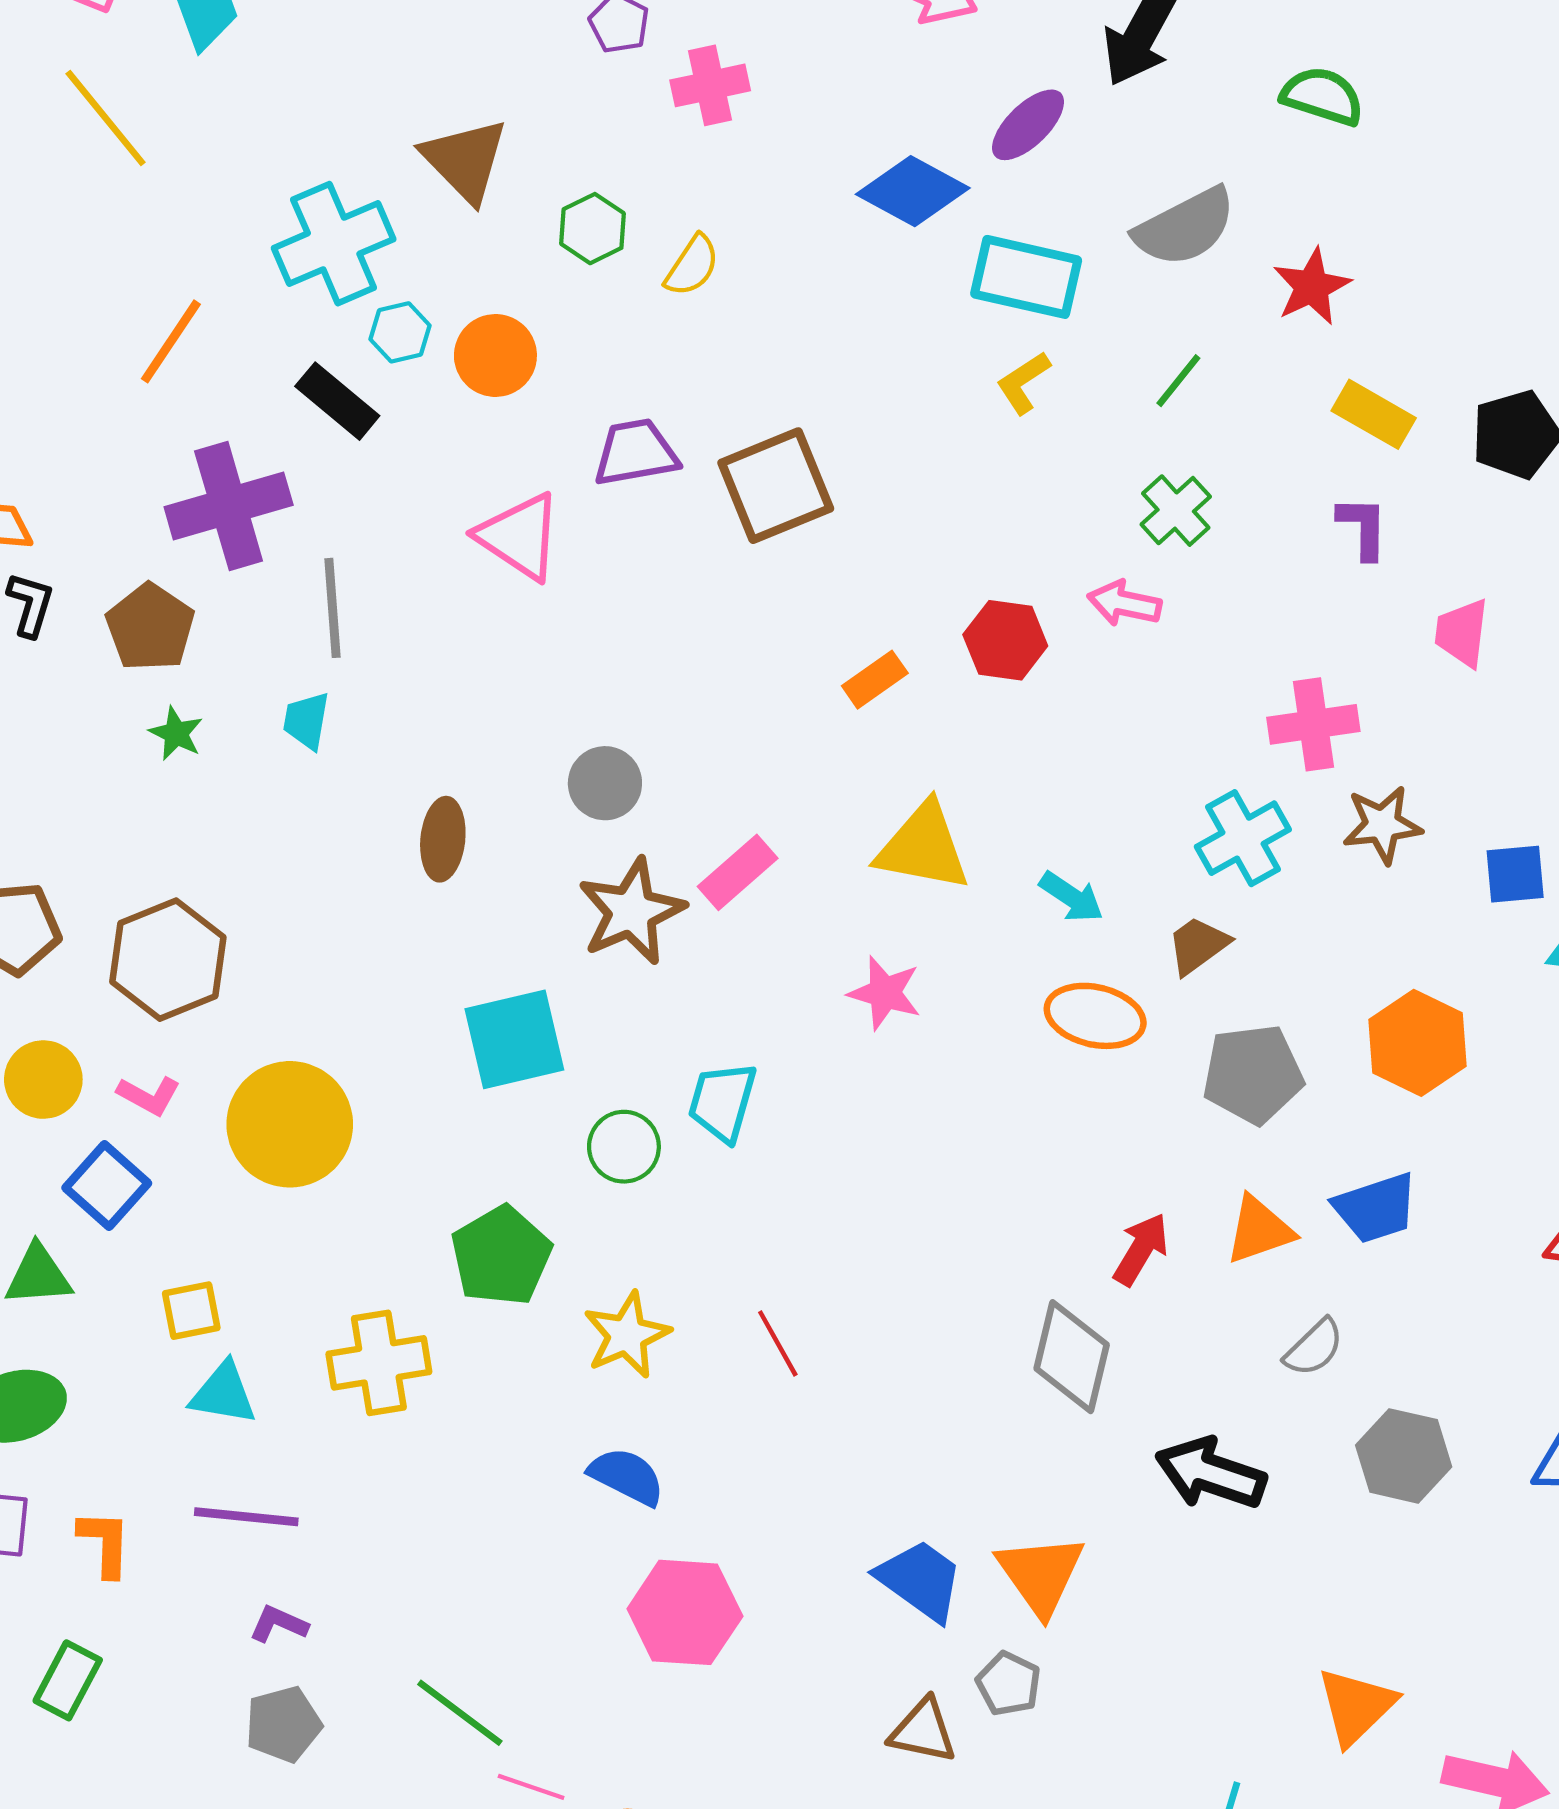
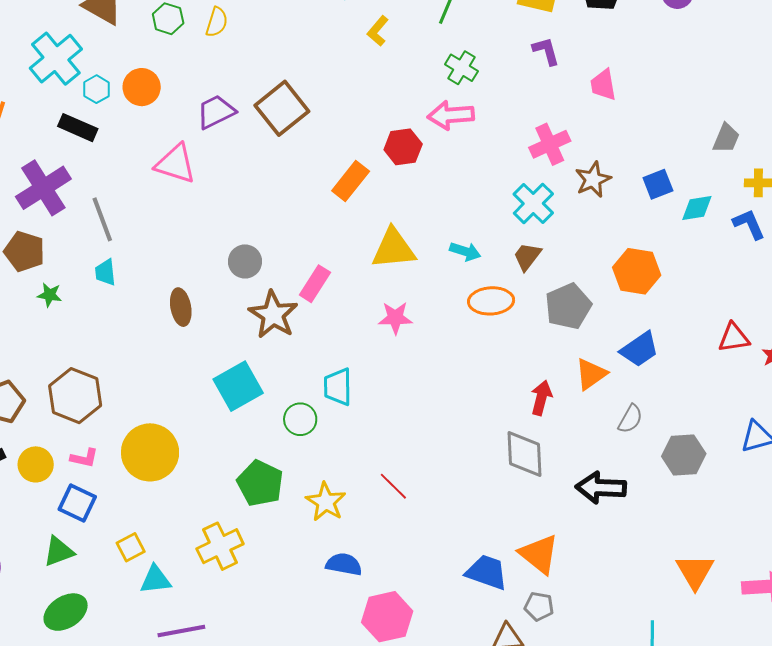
pink arrow: (1124, 603) -> (451, 115), size x1.4
orange rectangle: (875, 680) -> (351, 181), size x1.4

